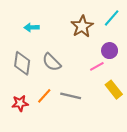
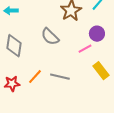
cyan arrow: (32, 27) -> (11, 11), moved
gray semicircle: (52, 62) -> (50, 37), moved

